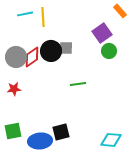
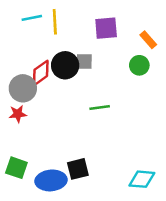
orange rectangle: (120, 11) -> (148, 40), moved
purple square: (102, 33) -> (106, 28), moved, turned 30
gray circle: (16, 57) -> (23, 88), moved
green square: (13, 131) -> (16, 168), turned 30

